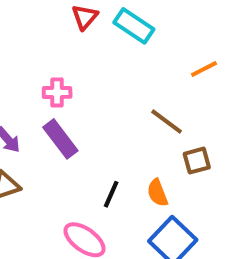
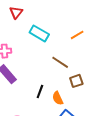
cyan rectangle: (134, 26) -> (39, 33), moved
black line: (111, 194) -> (40, 92), moved

